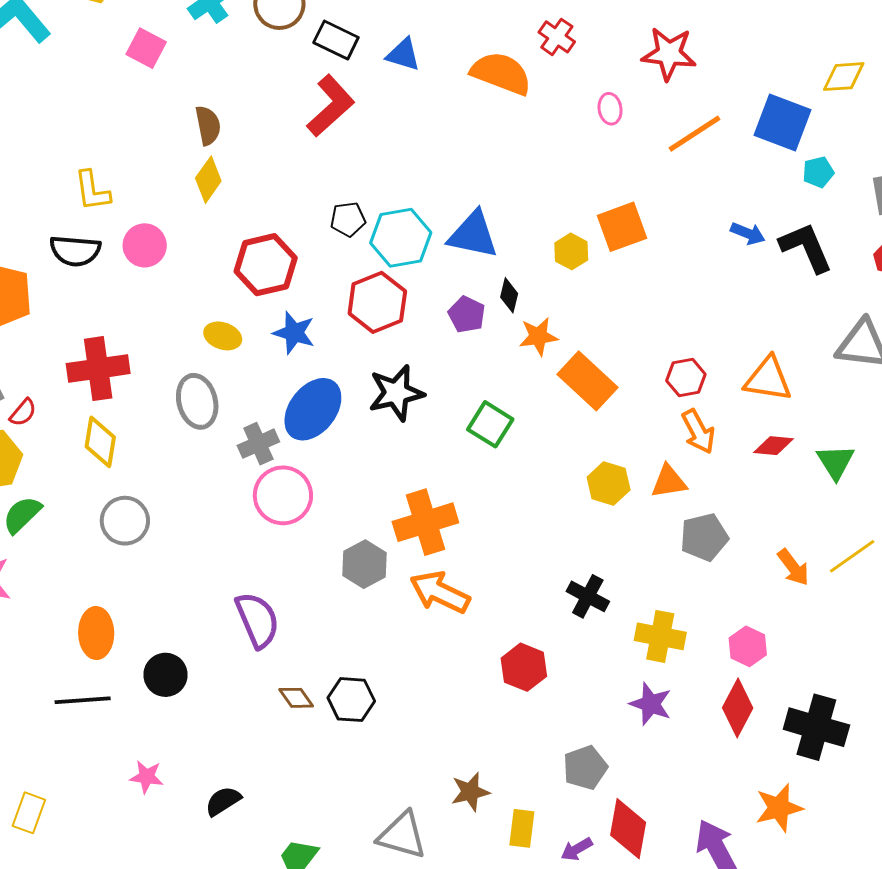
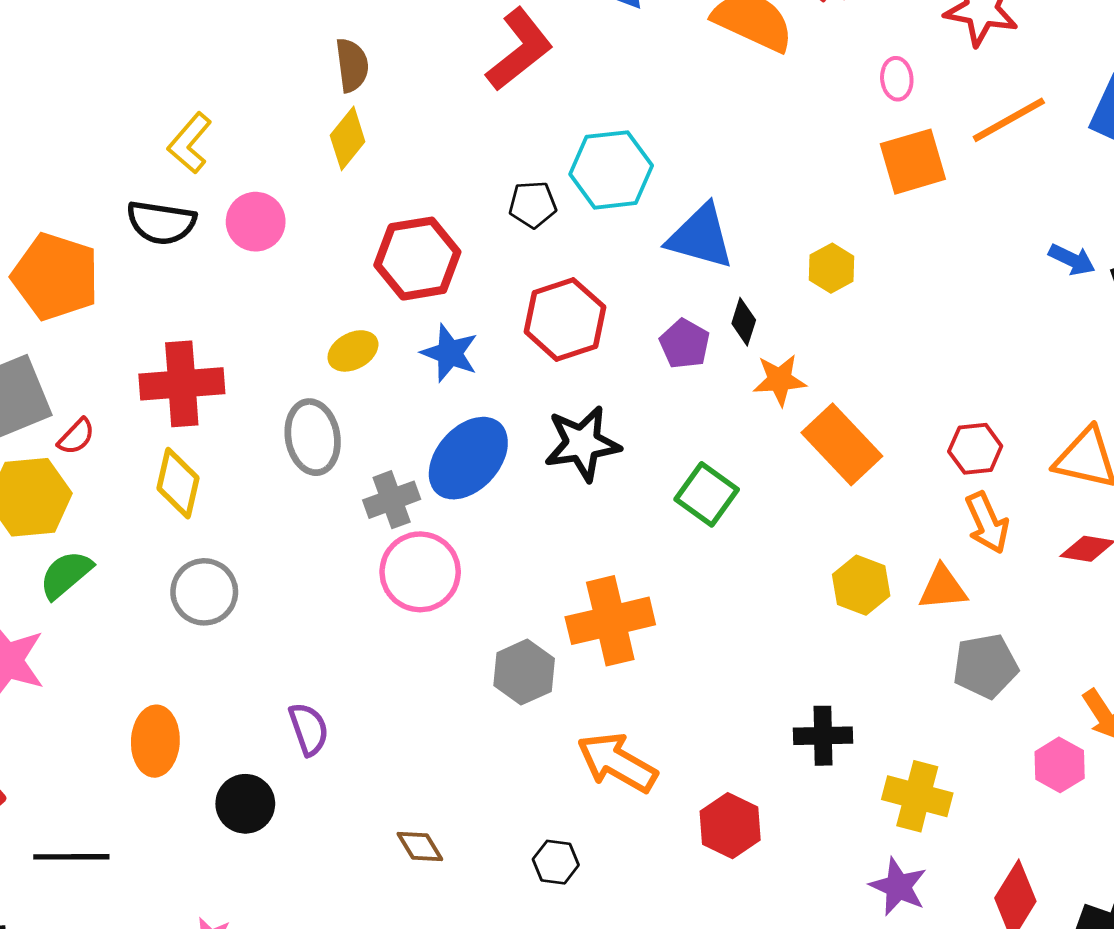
yellow L-shape: (92, 191) -> (190, 143), turned 45
orange square: (622, 227) -> (913, 162), moved
cyan hexagon: (401, 238) -> (611, 170), moved
yellow ellipse: (223, 336) -> (353, 351), turned -51
orange arrow: (440, 592) -> (617, 762), moved
black cross: (588, 596) -> (823, 736), turned -33
purple semicircle: (257, 620) -> (309, 729), moved, size x0.7
pink hexagon: (748, 646) -> (1060, 765), moved
black line: (83, 700) -> (71, 857), moved
black hexagon: (351, 700) -> (556, 862), moved, size x0.7

